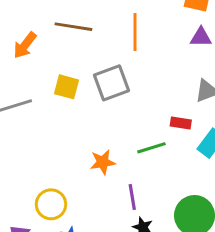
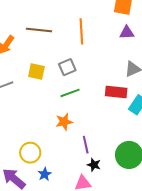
gray square: (111, 83) -> (67, 67), size x0.7
red rectangle: (181, 123) -> (116, 92), size x1.5
green line: (151, 148) -> (70, 93), moved

